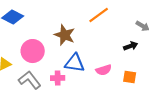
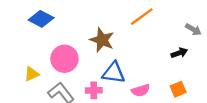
pink semicircle: (104, 70) -> (141, 90), moved
orange square: (130, 77) -> (178, 89), turned -32

